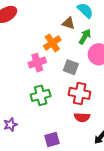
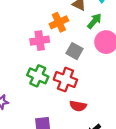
red cross: (80, 93) -> (65, 80), moved
green cross: (41, 95) -> (38, 76), turned 30

